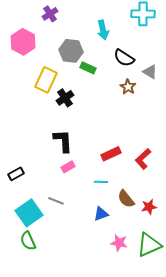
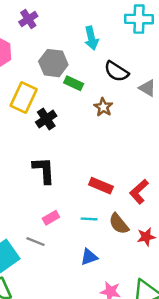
brown star: (128, 87) -> (103, 107), moved
red rectangle: (111, 154) -> (101, 186), turned 48
pink rectangle: (68, 167) -> (51, 218), moved
brown semicircle: (126, 199) -> (119, 224), moved
red star: (149, 207) -> (146, 237), moved

